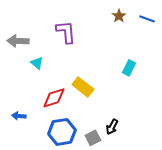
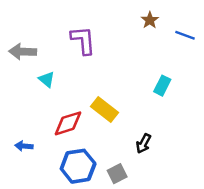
blue line: (147, 19) -> (185, 35), moved
black arrow: (112, 127) -> (143, 143), moved

